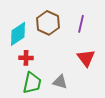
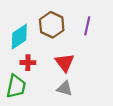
red triangle: (86, 58) -> (65, 63), moved
green trapezoid: (32, 83) -> (16, 86), moved

